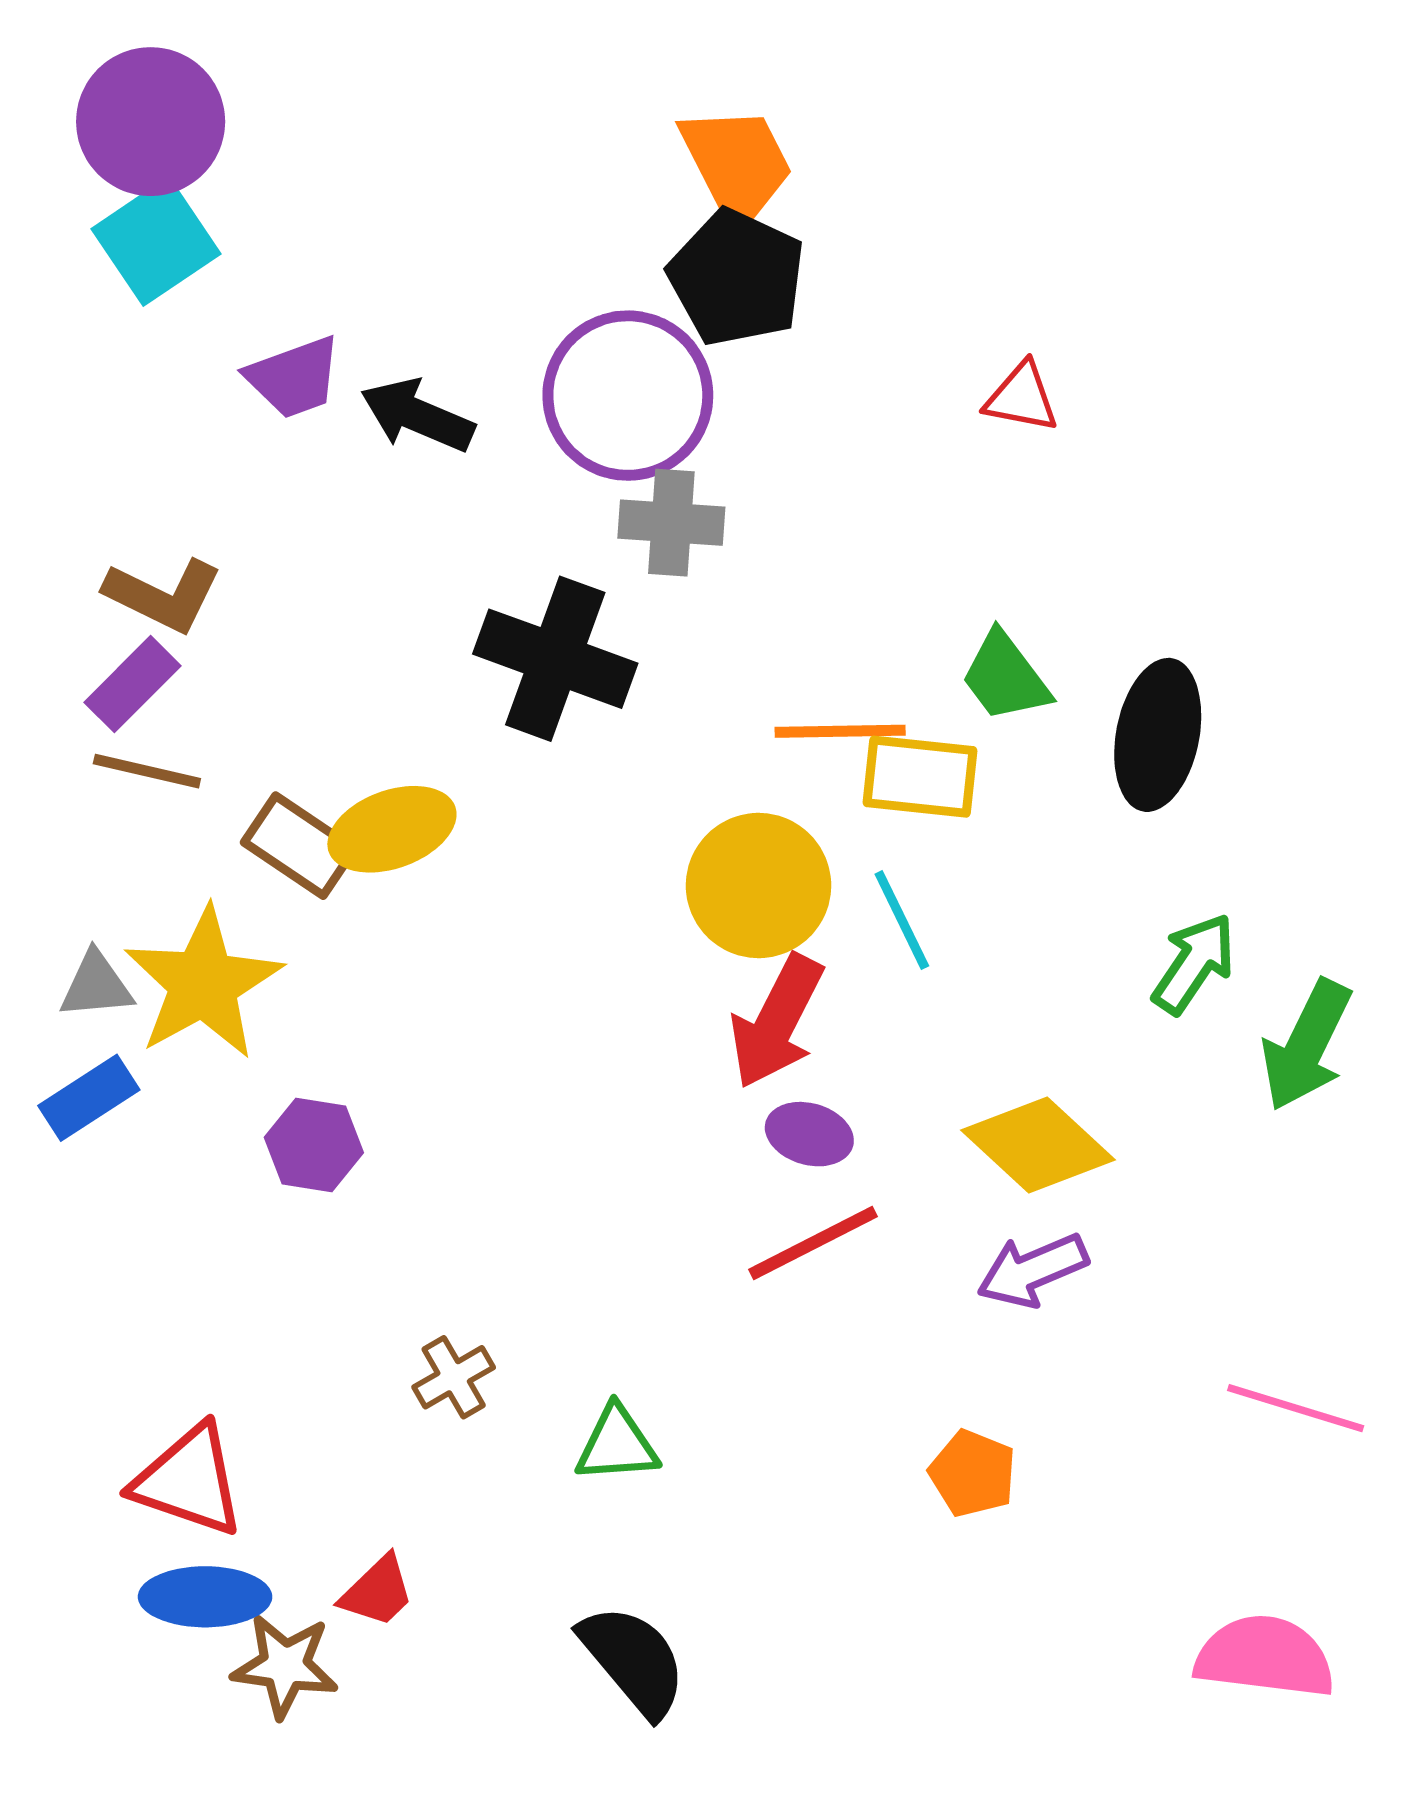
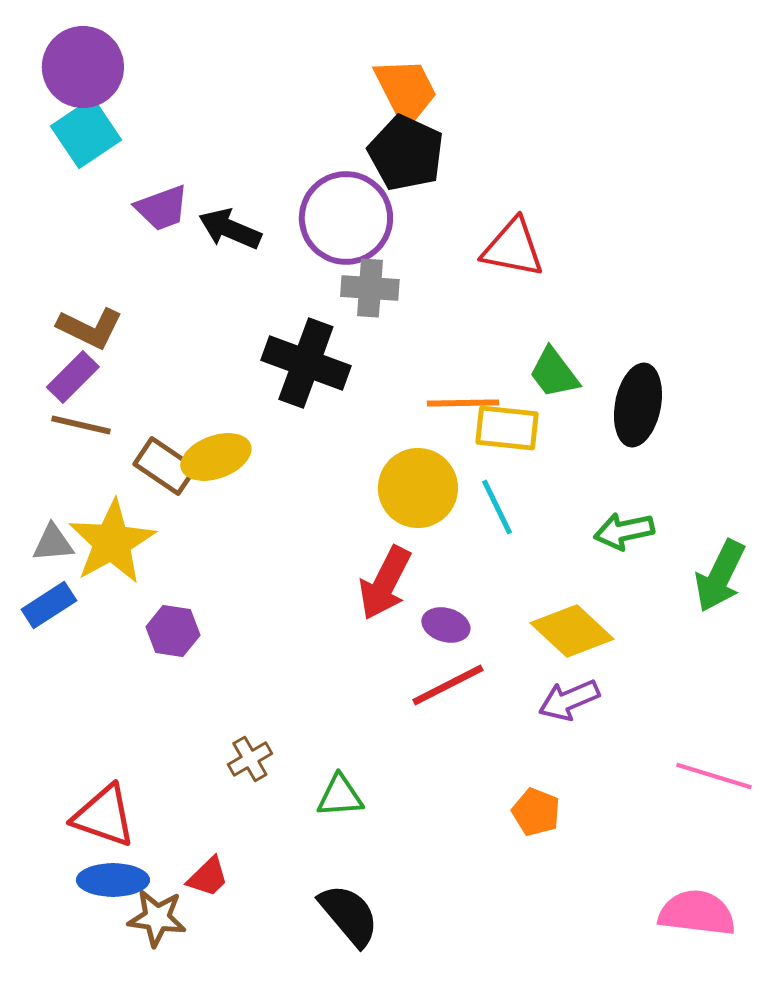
red triangle: (1022, 397) -> (513, 248), moved, size x1.5
green arrow: (1194, 964) -> (624, 531), moved, turned -136
red arrow: (777, 1022) -> (385, 583), moved

